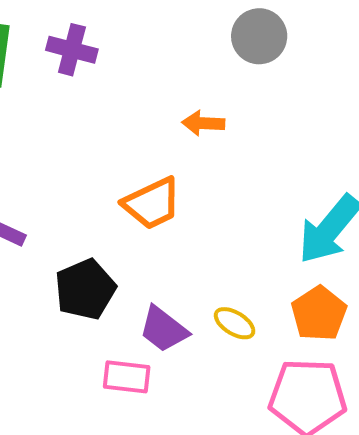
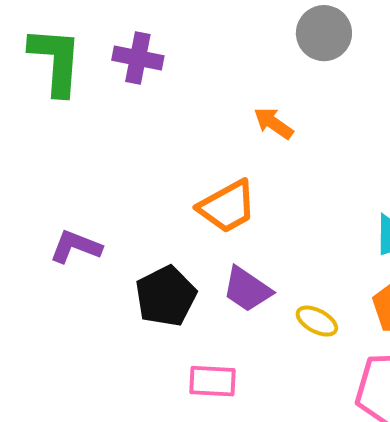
orange arrow: (203, 123) -> (273, 123), turned 36
purple trapezoid: (164, 329) -> (247, 289), moved

